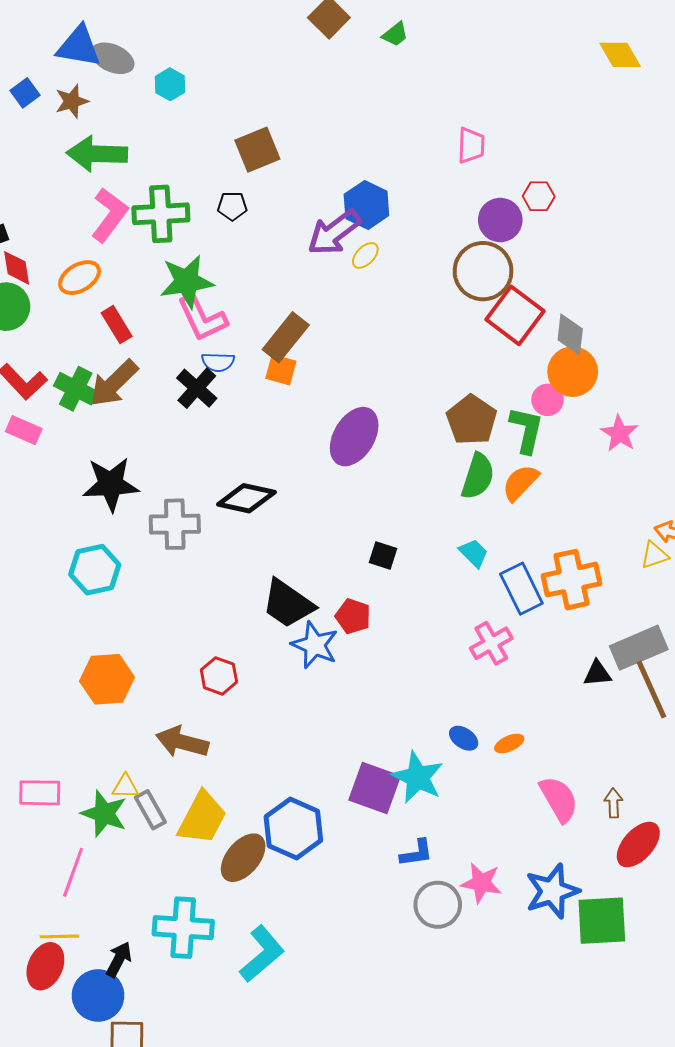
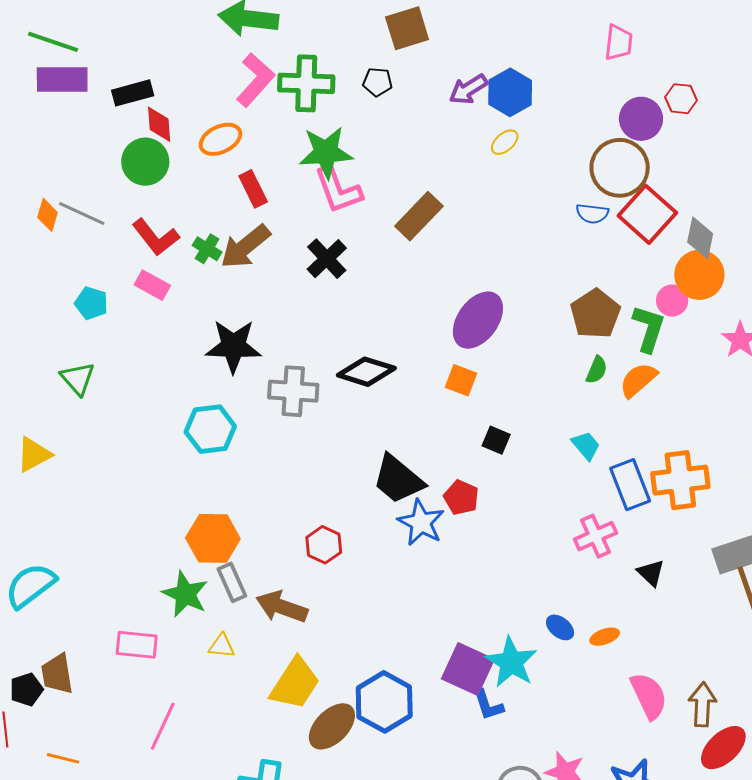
purple arrow: (334, 232) -> (468, 89), moved, size x0.7
blue semicircle: (218, 362) -> (592, 214), moved
orange square: (281, 370) -> (461, 380), moved
green cross: (76, 389) -> (207, 249), size x0.7
green semicircle: (478, 476) -> (597, 370), size x0.6
black triangle: (597, 673) -> (651, 573), moved, turned 44
brown arrow: (613, 803) -> (702, 704), size x1.5
gray rectangle: (150, 810) -> (232, 582), moved
green star: (104, 814) -> (185, 594), moved
blue L-shape: (417, 853) -> (488, 705), moved, turned 75

